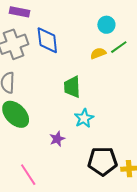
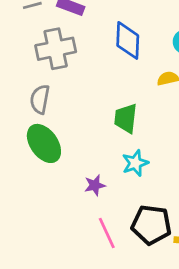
blue diamond: (47, 40) -> (128, 40), moved
pink line: (28, 175) -> (107, 233), moved

